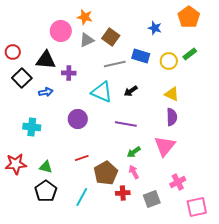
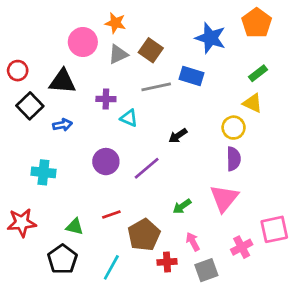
blue star: (155, 28) -> (210, 38), size x1.6
yellow circle: (169, 61) -> (234, 128), moved
purple cross: (69, 73) -> (106, 99), moved
black arrow: (131, 91) -> (178, 136), moved
cyan triangle: (102, 92) -> (129, 118), moved, size x0.6
yellow triangle: (172, 94) -> (253, 103), moved
purple line: (126, 124) -> (147, 168), moved, turned -50
green triangle: (46, 167) -> (75, 227), moved
pink arrow: (134, 172) -> (193, 242), moved
pink square: (197, 207) -> (274, 229), moved

